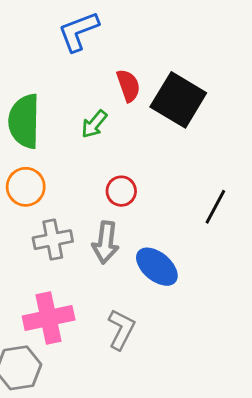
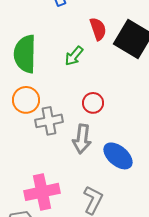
gray cross: (53, 240) -> (49, 121), moved

